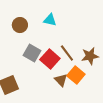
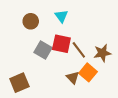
cyan triangle: (50, 20) -> (61, 16), turned 40
red square: (50, 59) -> (61, 44), moved, turned -30

